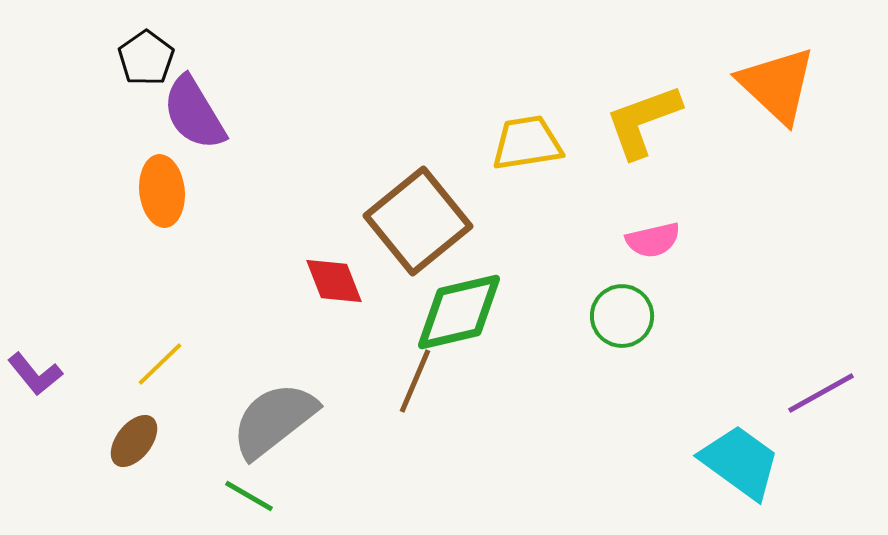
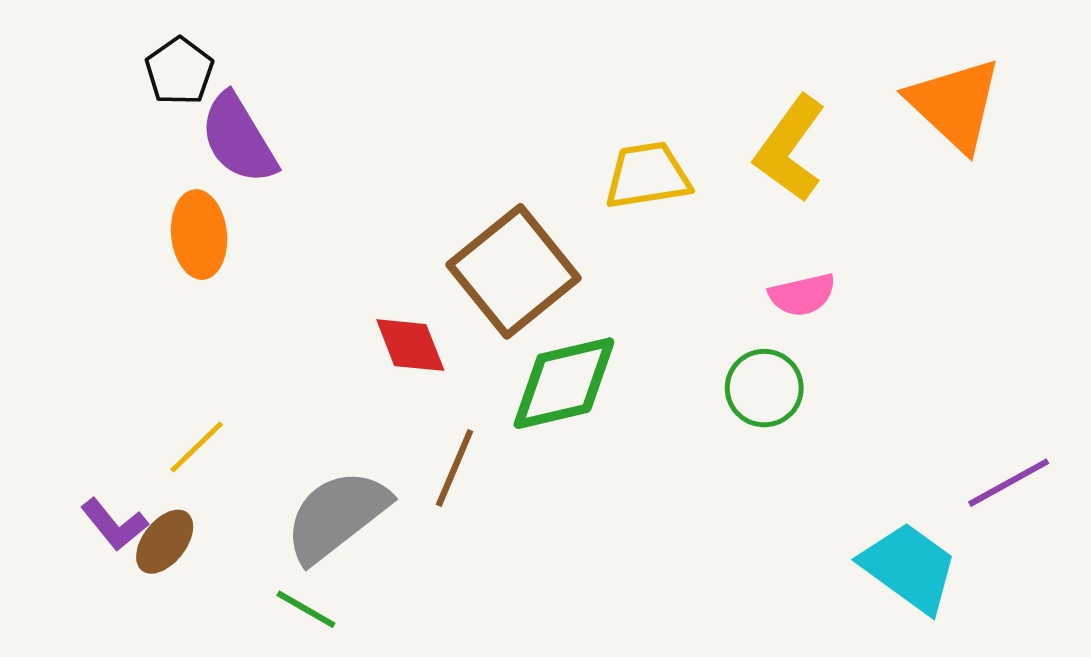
yellow L-shape: (643, 121) -> (790, 149), turned -34
purple L-shape: (35, 374) -> (114, 524), moved
brown line: (415, 381) -> (455, 468), moved

